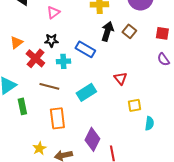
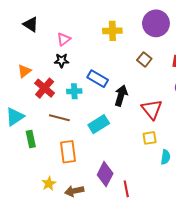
black arrow: (107, 31) -> (121, 95), moved
black star: (51, 40) -> (62, 60), moved
red triangle: (120, 78) -> (152, 109), moved, size x1.5

